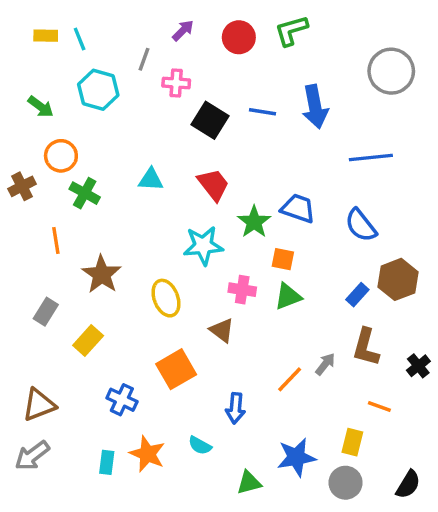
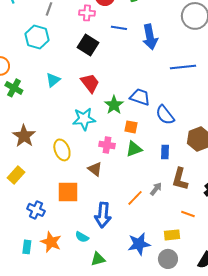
pink cross: (176, 83) -> (87, 13), moved
cyan hexagon: (98, 90) -> (37, 37), moved
blue line: (263, 112) -> (119, 28), moved
cyan triangle: (151, 180) -> (53, 80), turned -42
blue semicircle: (361, 225) -> (165, 115), moved
blue rectangle: (357, 295) -> (165, 152), moved, turned -40
orange square: (176, 369) -> (68, 192), turned 30
blue arrow: (235, 408) -> (103, 215), size x1.4
yellow rectangle: (352, 442) -> (172, 235), turned 70
green triangle: (249, 483) -> (98, 259), moved

